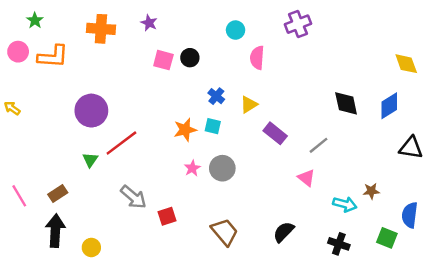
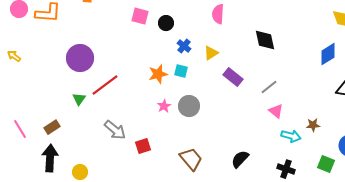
black circle: (190, 58) -> (166, 23), moved
black diamond: (346, 103) -> (265, 40), moved
pink triangle: (306, 178) -> (276, 111), moved

